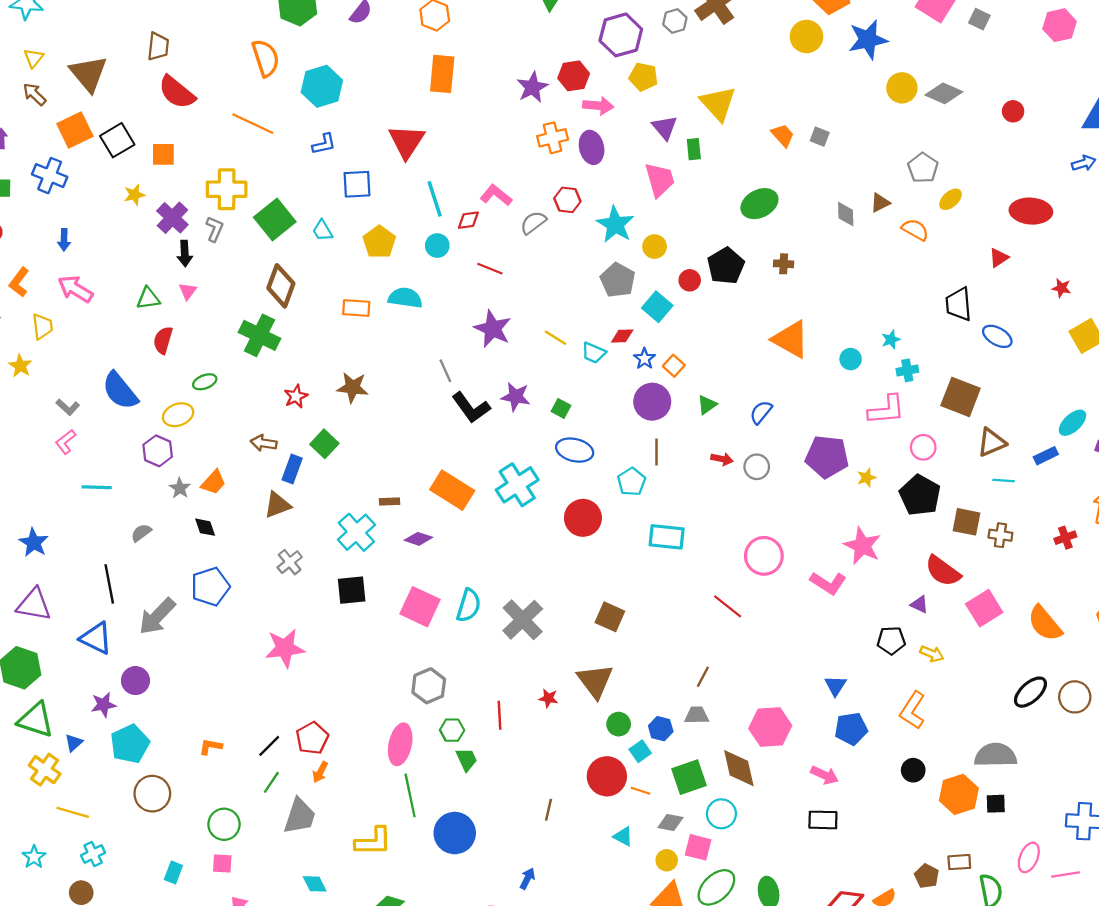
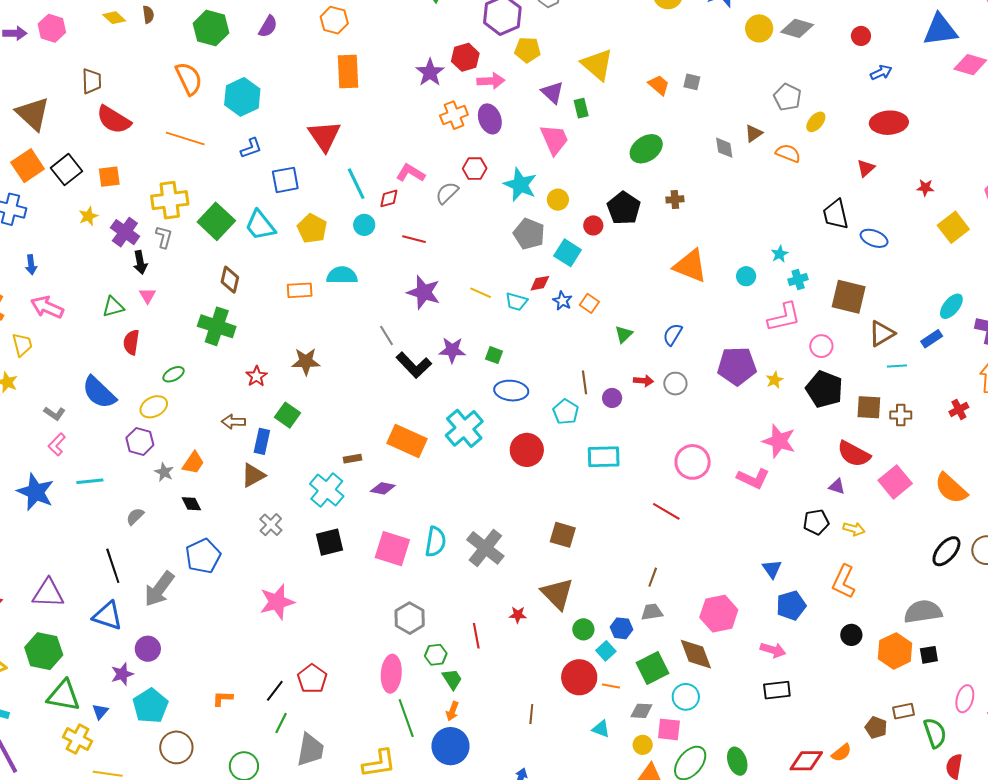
blue arrow: (1084, 163) -> (881, 72), moved
cyan trapezoid: (322, 231) -> (260, 225), size x1.6
brown diamond: (281, 286) -> (230, 280), size x0.7
purple circle: (652, 402) -> (612, 398), moved, size x0.6
blue star: (34, 543) -> (36, 492), moved, size x1.4
orange arrow: (320, 772) -> (452, 711), moved

